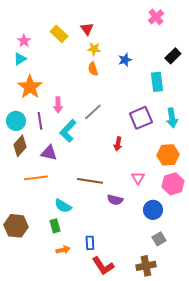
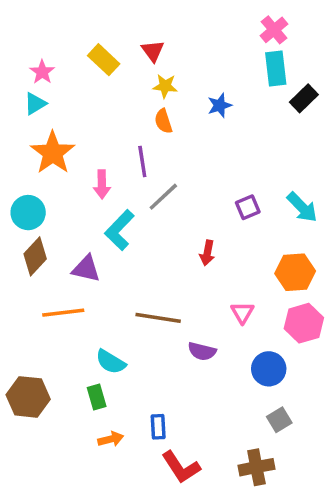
cyan rectangle: (157, 82) -> (276, 68), moved
purple square: (141, 118) -> (248, 207), size x0.6
cyan arrow: (172, 118) -> (302, 207), turned -36
purple line: (40, 121) -> (142, 162), moved

